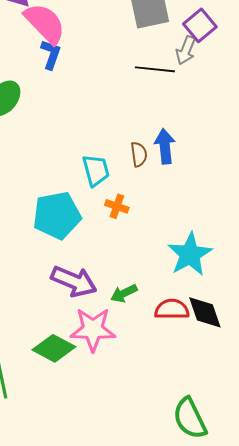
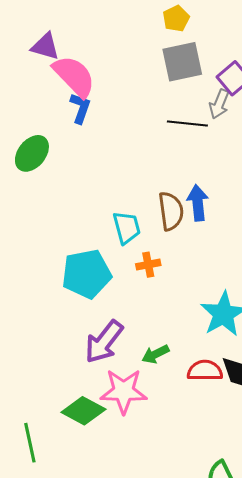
brown semicircle: (139, 154) -> (171, 211), size x1.5
orange cross: (117, 206) -> (148, 265), turned -30
purple arrow: (74, 281) -> (104, 342), turned 105

